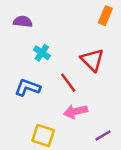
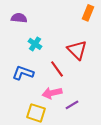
pink arrow: (75, 111) -> (52, 93), moved
purple line: (103, 135) -> (72, 105), moved

